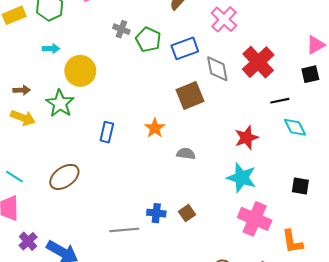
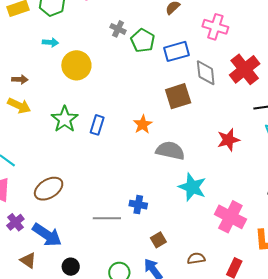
pink cross: (224, 19) -> (215, 27), turned -30
green star: (60, 103) -> (65, 119), moved
gray semicircle: (186, 154) -> (170, 151), size x1.6
brown ellipse: (64, 177) -> (49, 189), moved
cyan star: (242, 178) -> (192, 187), moved
brown square: (187, 213) -> (158, 240), moved

